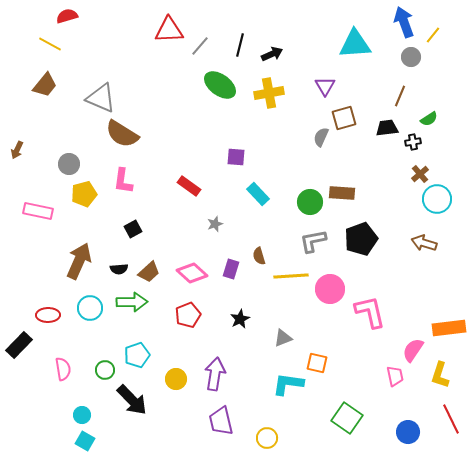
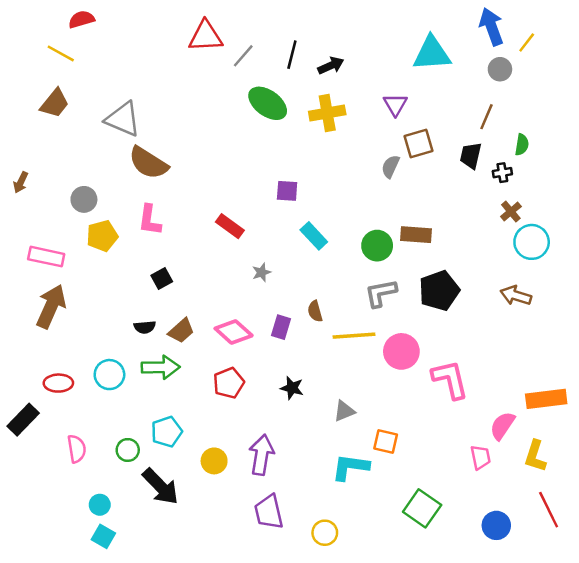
green semicircle: (429, 119) -> (522, 145), turned -48
black trapezoid: (387, 128) -> (471, 156), turned -70
brown arrow: (79, 261) -> (51, 306), moved
black star: (240, 319) -> (292, 388), turned -30

